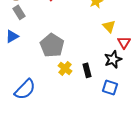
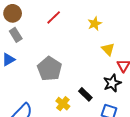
yellow cross: (65, 68) -> (63, 104), moved
black rectangle: (87, 70) -> (85, 94), turned -32

